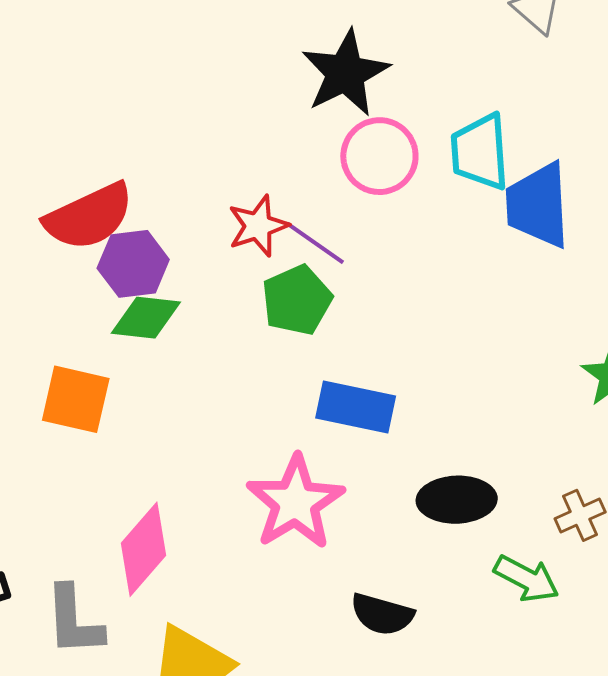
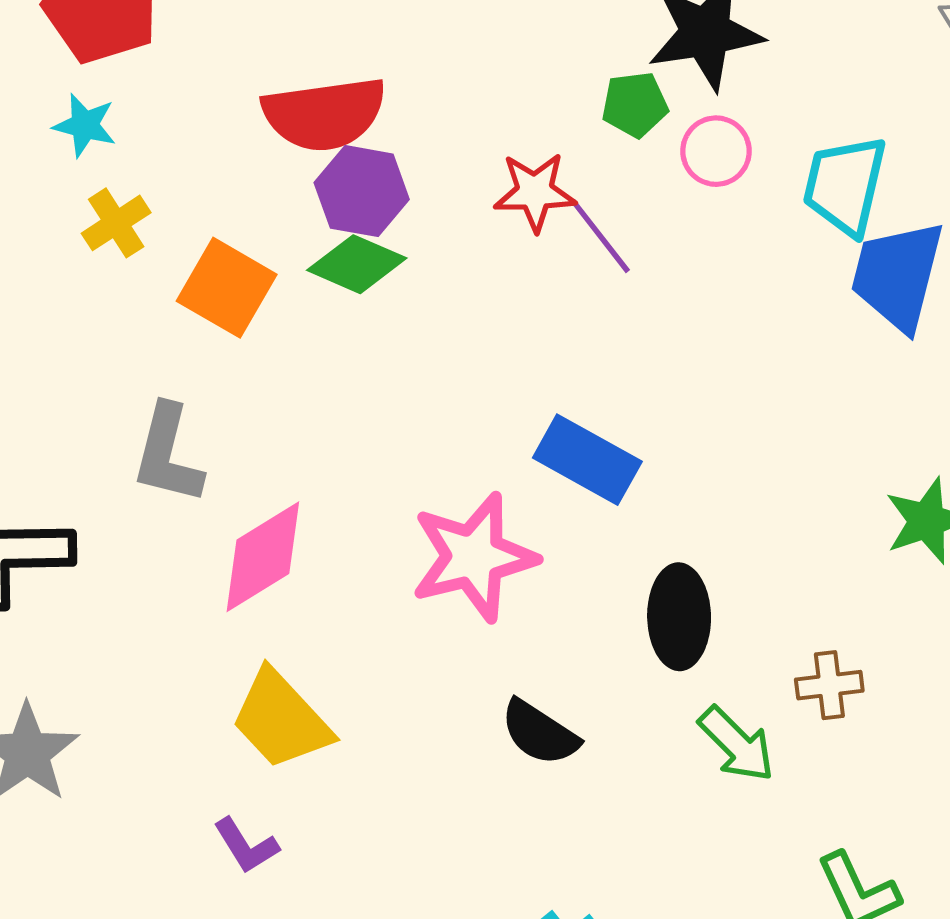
pink circle: (379, 156) -> (716, 151), size x0.7
green pentagon: (297, 300) -> (635, 105), moved, size x0.7
orange square: (76, 399) -> (227, 288), moved
black ellipse: (457, 500) -> (679, 617), turned 74
gray L-shape: (74, 621) -> (168, 454), moved

